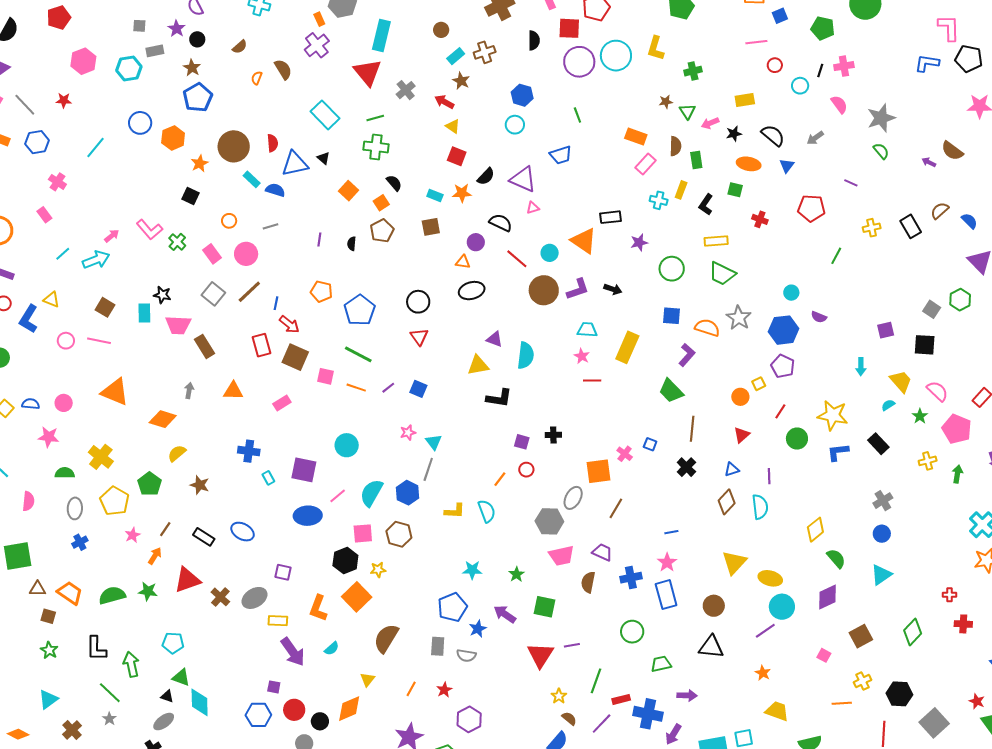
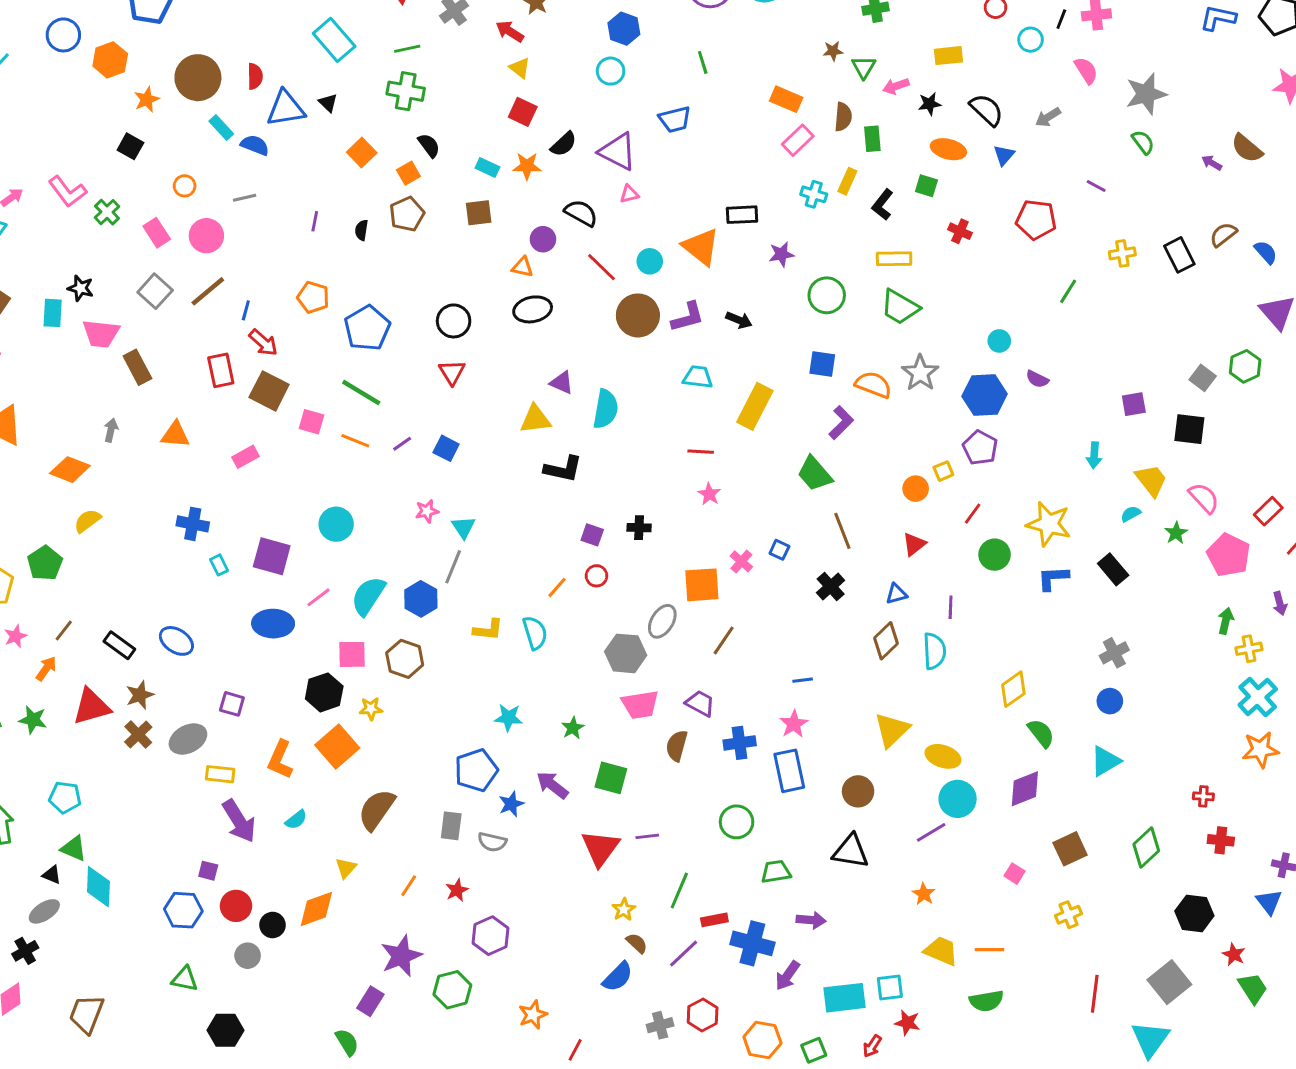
pink star: (582, 356) -> (709, 494), moved
brown line: (692, 429) -> (842, 531), turned -30
yellow cross: (928, 461) -> (1249, 649), moved
brown star: (200, 485) -> (140, 695), moved, turned 30
black hexagon: (899, 694) -> (1194, 913), moved
orange line: (842, 703) -> (989, 950), moved

